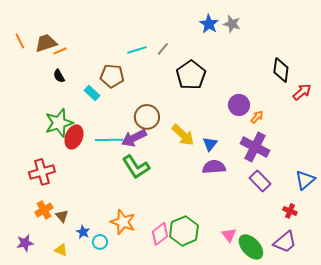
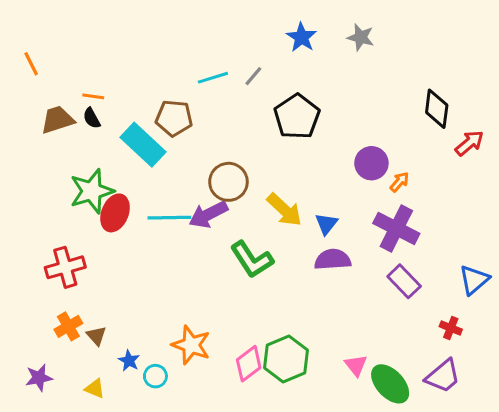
blue star: (209, 24) -> (302, 37), moved
brown trapezoid: (46, 43) -> (58, 120), moved
orange line: (60, 51) -> (93, 96), moved, turned 32
cyan rectangle: (92, 93) -> (143, 145), size x1.8
green L-shape: (136, 167) -> (252, 260), moved

